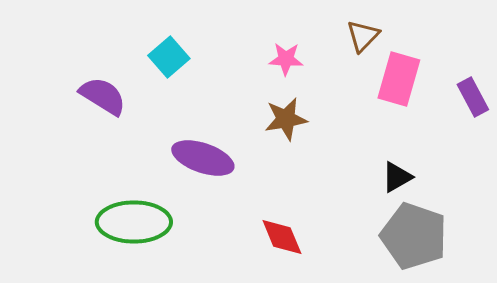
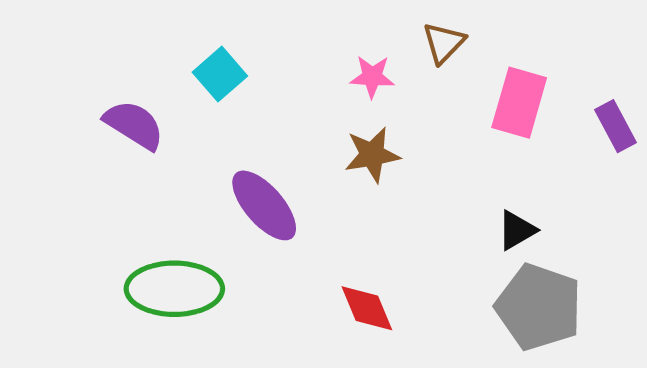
brown triangle: (363, 36) -> (444, 43), moved
purple ellipse: (203, 158) -> (264, 205), turned 30

